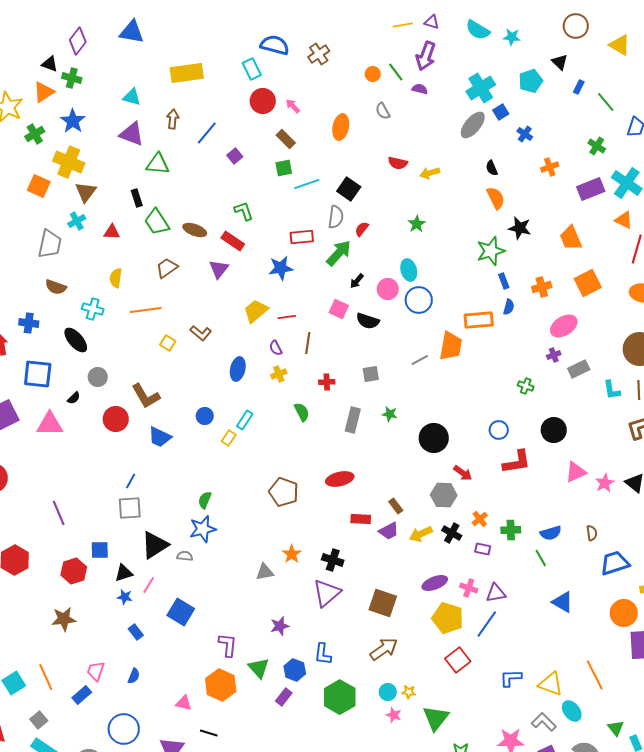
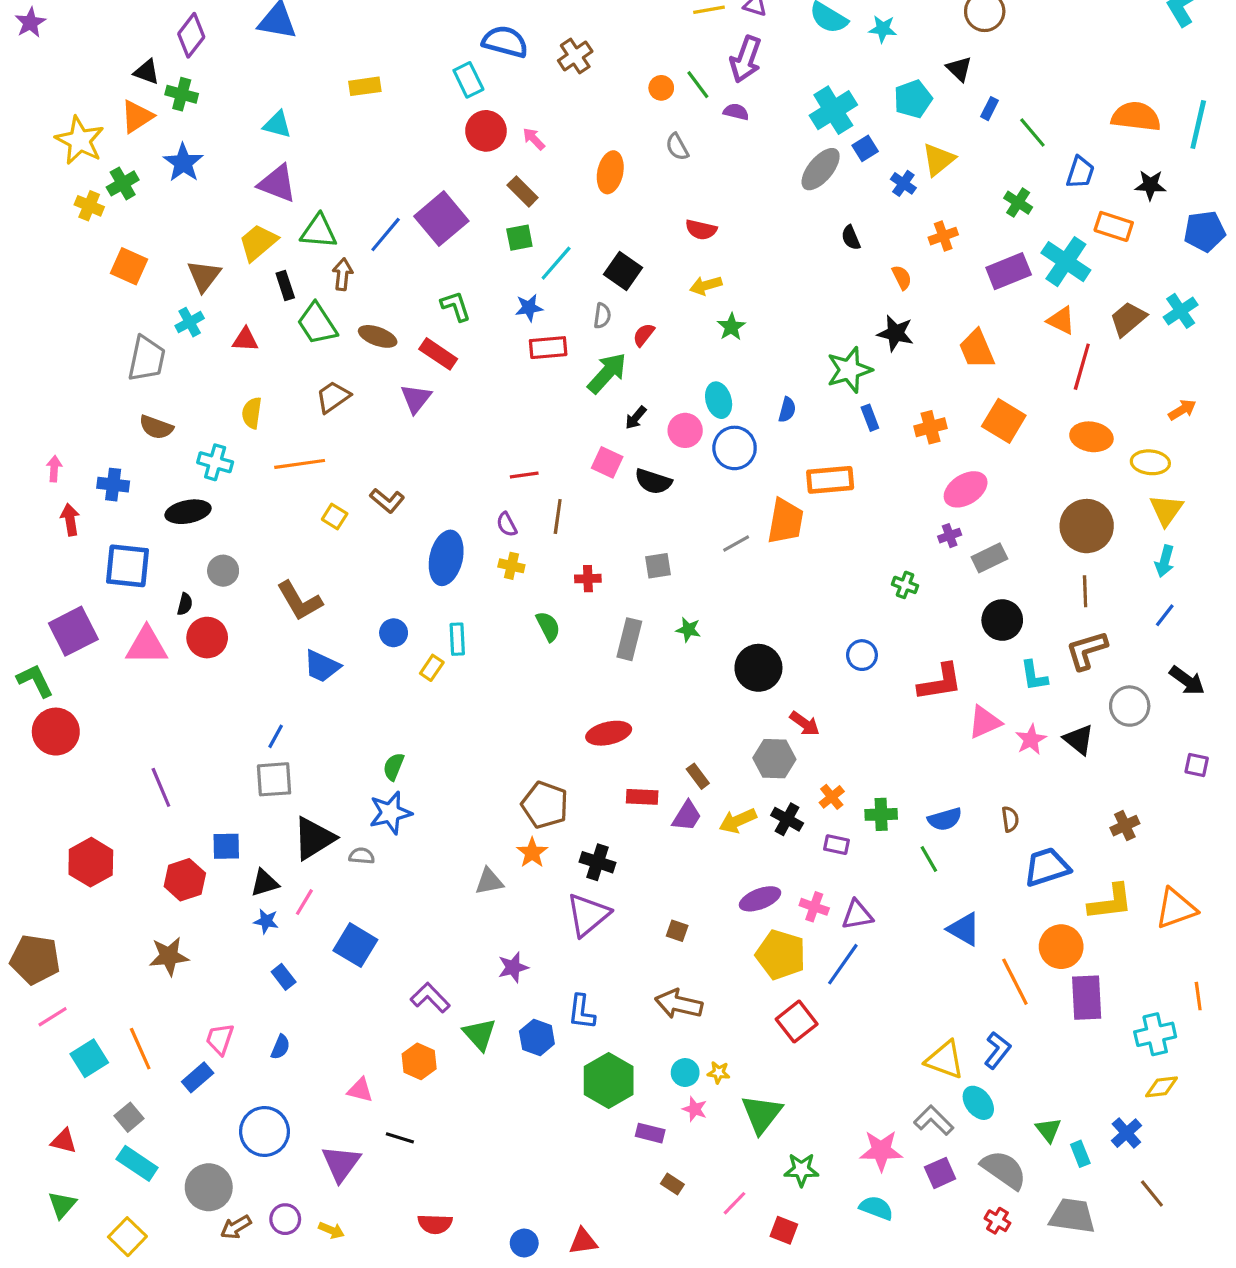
yellow triangle: (620, 45) -> (938, 160), moved, turned 50
yellow rectangle: (187, 73) -> (365, 86), size x0.6
brown arrow: (173, 119) -> (343, 274), moved
blue line: (207, 133) -> (386, 234), moved
purple square: (235, 156) -> (441, 219), size x2.0
yellow cross: (69, 162) -> (89, 206), moved, size x0.6
yellow arrow: (430, 173) -> (706, 285), moved
cyan line: (307, 184) -> (556, 263), turned -30
orange semicircle: (496, 198) -> (902, 277), moved, size x0.7
gray semicircle: (336, 217) -> (602, 316), size x0.7
blue star: (281, 268) -> (529, 308), moved, size x0.7
orange square: (588, 283) -> (1004, 421), turned -32
blue semicircle: (509, 307) -> (787, 410), moved
yellow trapezoid: (256, 311) -> (258, 242), moved
black ellipse: (76, 340) -> (188, 512), turned -60
blue ellipse: (238, 369) -> (446, 558), size x1.4
yellow cross: (279, 374) -> (511, 566), turned 35
cyan L-shape: (612, 390) -> (1034, 676), moved
black semicircle: (74, 398) -> (185, 604), turned -32
red circle: (116, 419) -> (207, 638), moved
cyan rectangle: (245, 420) -> (457, 639), turned -36
black circle: (554, 430) -> (1002, 620), moved
red L-shape: (517, 462) -> (940, 682), moved
brown pentagon: (284, 492) -> (545, 805), moved
purple trapezoid: (389, 531) -> (687, 816), turned -30
brown square: (383, 603) -> (677, 931), size x0.5
purple L-shape: (228, 645) -> (430, 998), turned -50
brown arrow: (384, 649) -> (679, 1004), turned -132
orange line: (595, 675) -> (1015, 982), moved
blue L-shape: (511, 678) -> (997, 1050), moved, turned 130
orange hexagon: (221, 685) -> (419, 1061), size x0.7
purple rectangle: (284, 697) -> (650, 1133), moved, turned 66

